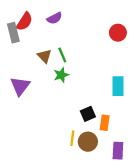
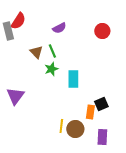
purple semicircle: (55, 18) -> (59, 28), moved
purple triangle: (20, 86) -> (15, 96), moved
cyan rectangle: (118, 86) -> (73, 79), moved
black square: (88, 114) -> (101, 104), moved

